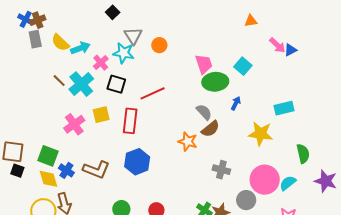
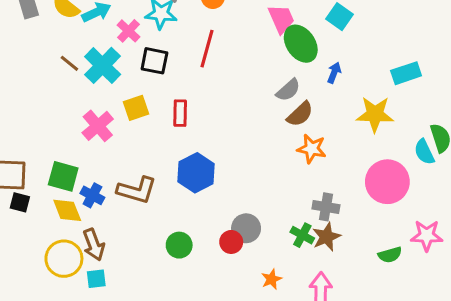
green ellipse: (215, 82) -> (301, 44), turned 65
red line: (153, 93) -> (207, 49), moved, turned -45
gray semicircle: (204, 112) -> (288, 90), turned 96
red rectangle: (130, 121) -> (180, 113), size x0.7
orange star: (188, 141) -> (312, 149), moved
gray cross: (221, 170) -> (326, 207), moved
cyan semicircle: (288, 183) -> (424, 152), moved, turned -72
gray circle: (246, 200) -> (246, 228), moved

